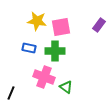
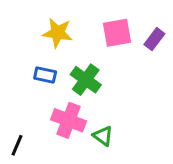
pink square: (61, 27) -> (117, 33), moved
green cross: (55, 51) -> (86, 80), turned 36

